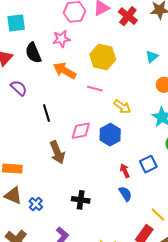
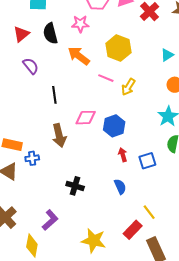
yellow arrow: (122, 107) -> (128, 87), moved, turned 78
red arrow: (125, 171) -> (123, 155), moved
blue cross: (36, 204) -> (32, 158), moved, turned 32

